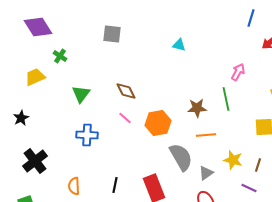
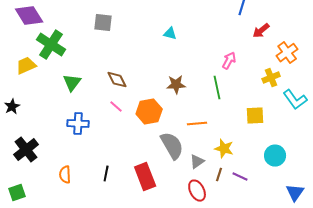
green cross: (60, 56) -> (51, 45), size x2.0
brown star: (197, 108) -> (176, 85), moved
brown line: (258, 165) -> (219, 175), moved

